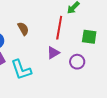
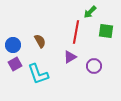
brown semicircle: (23, 29) -> (40, 41), moved
green square: (89, 37) -> (106, 31), moved

